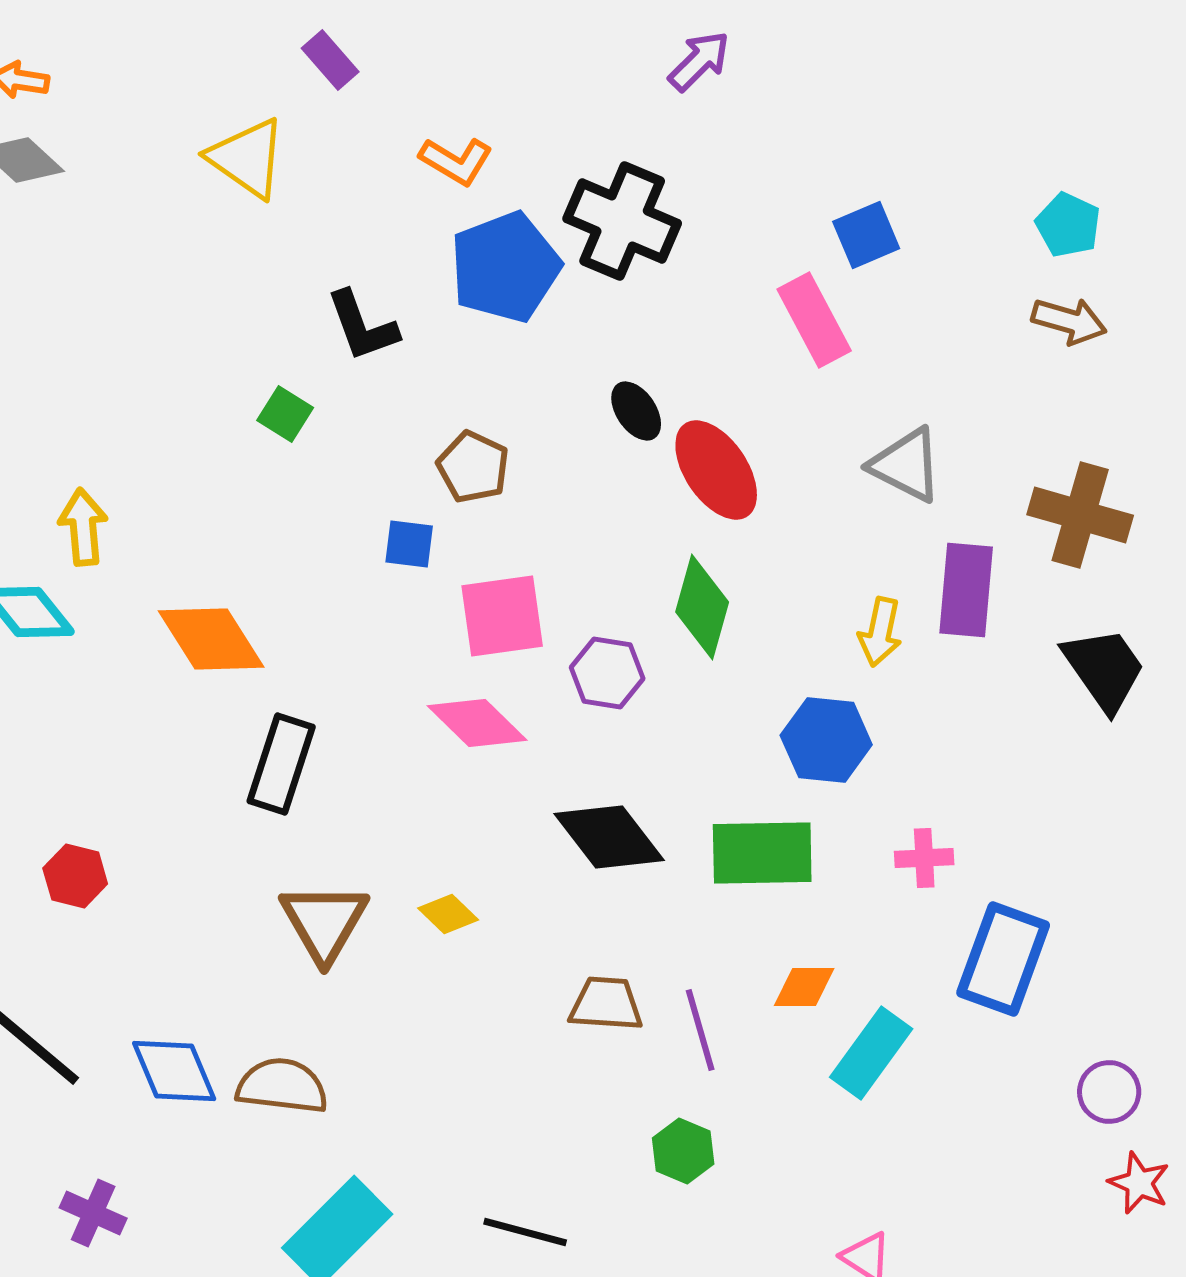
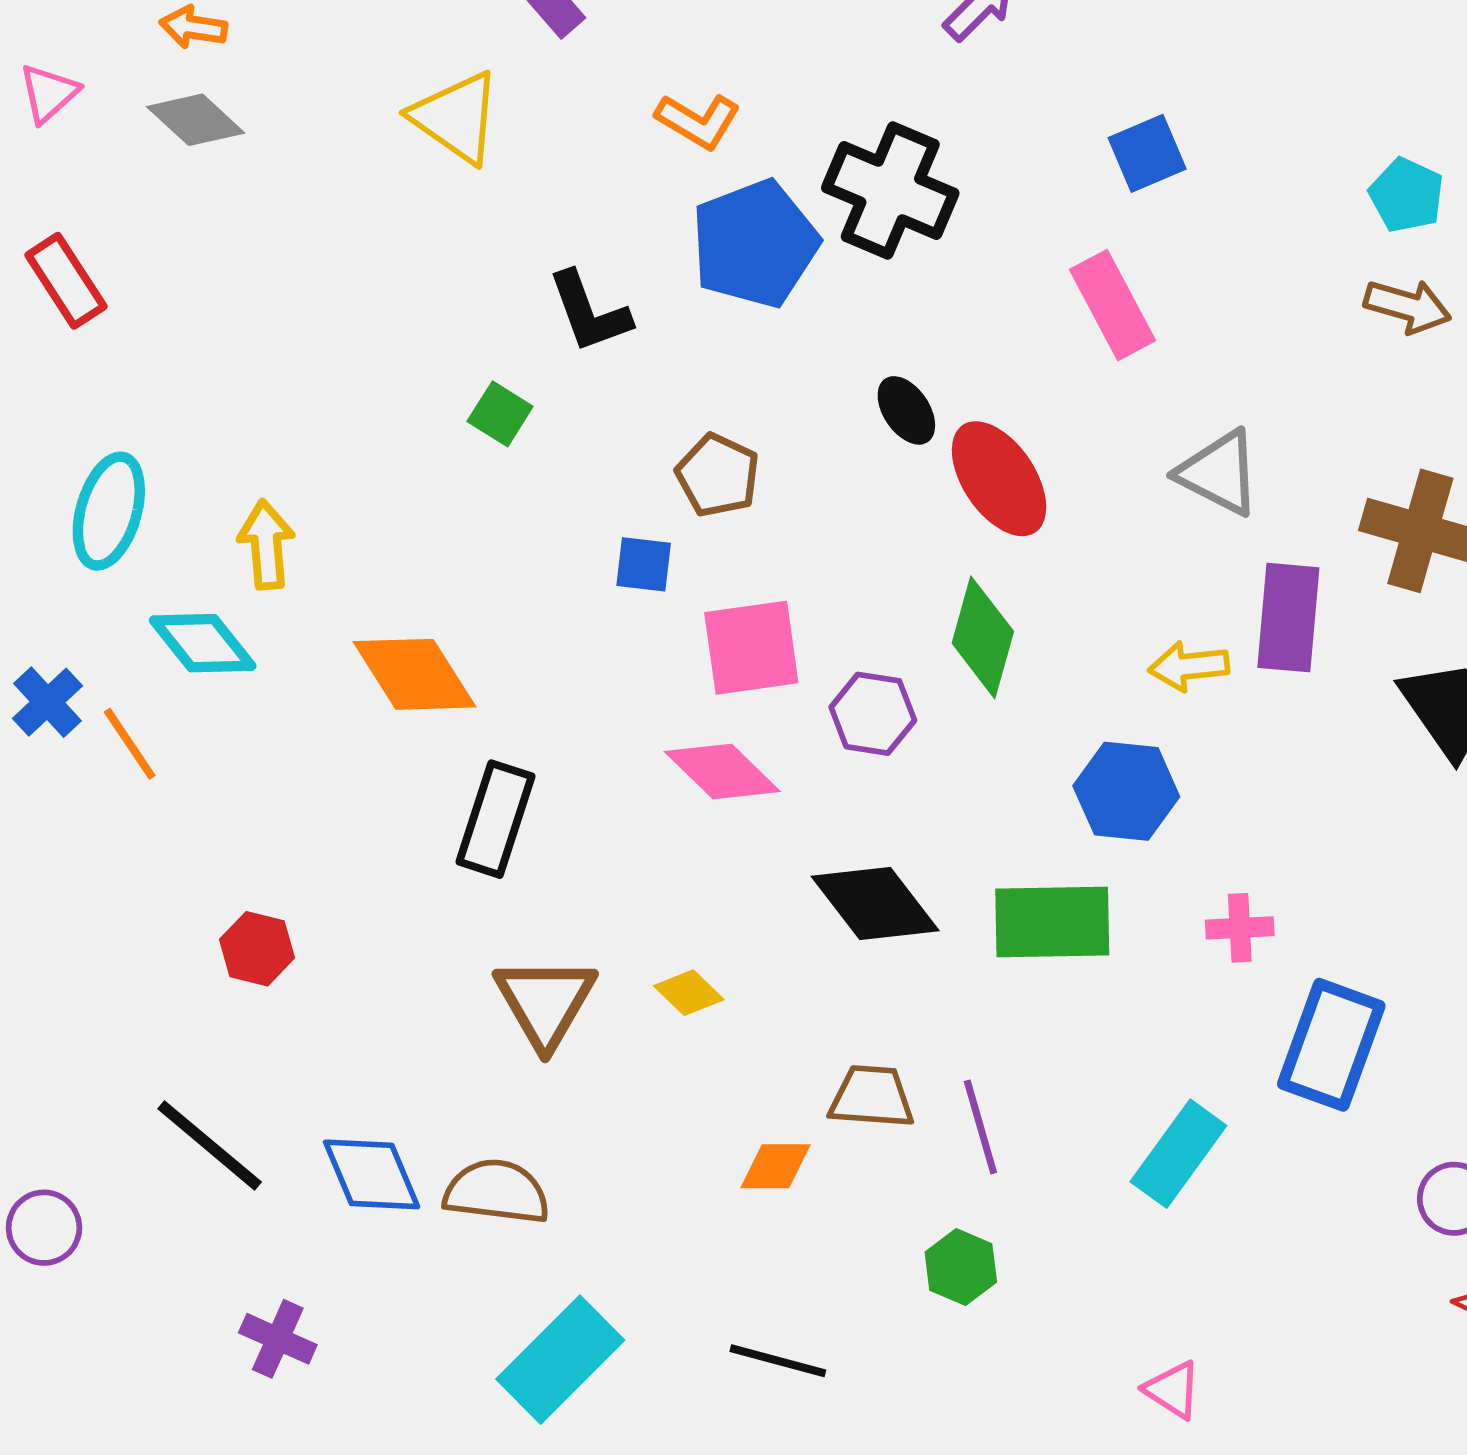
blue square: (866, 235) -> (1147, 153), moved
yellow arrow: (880, 632) -> (1189, 666), turned 72
orange diamond: (804, 987) -> (776, 1166), moved

